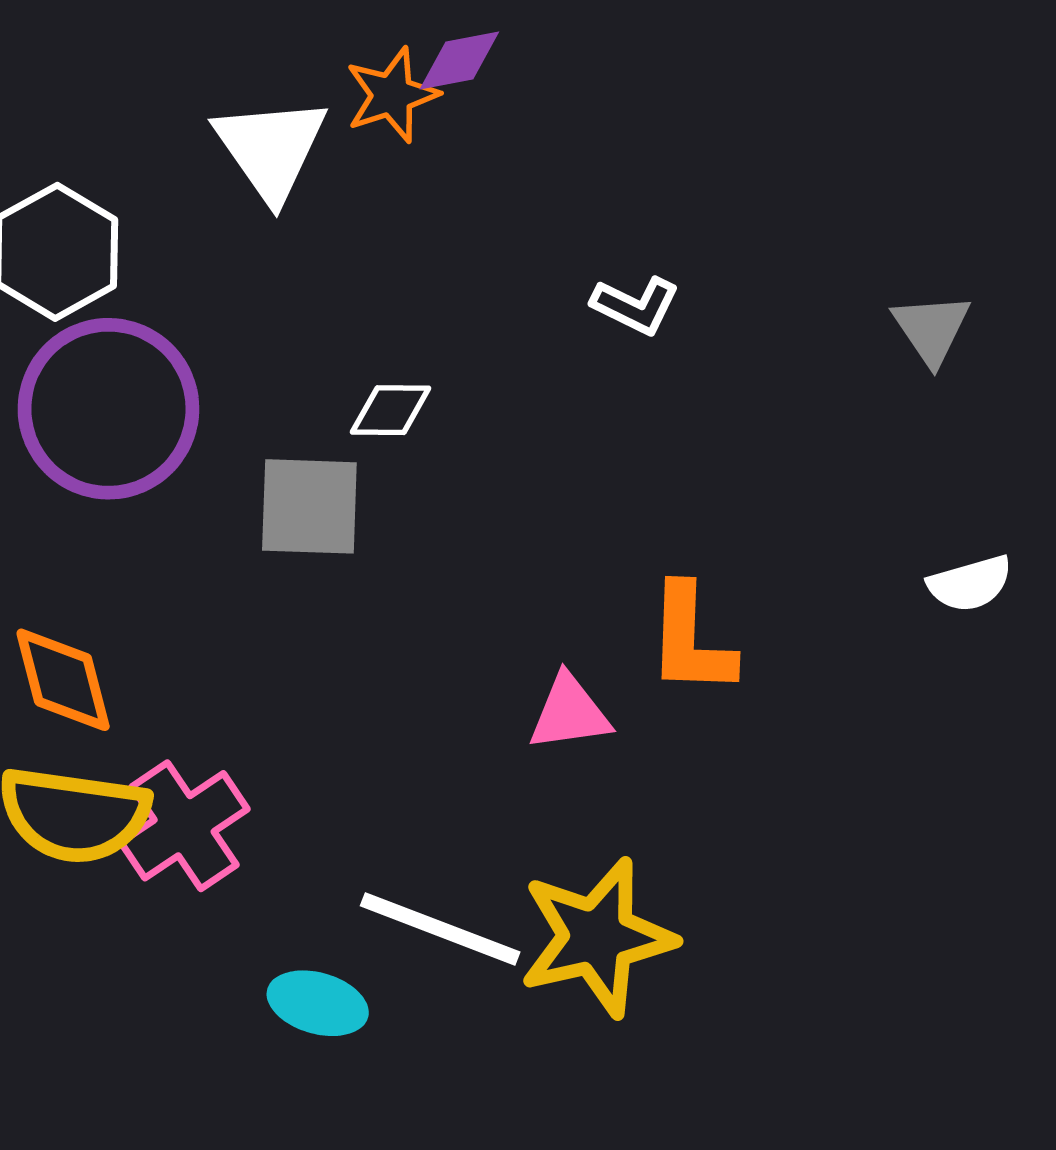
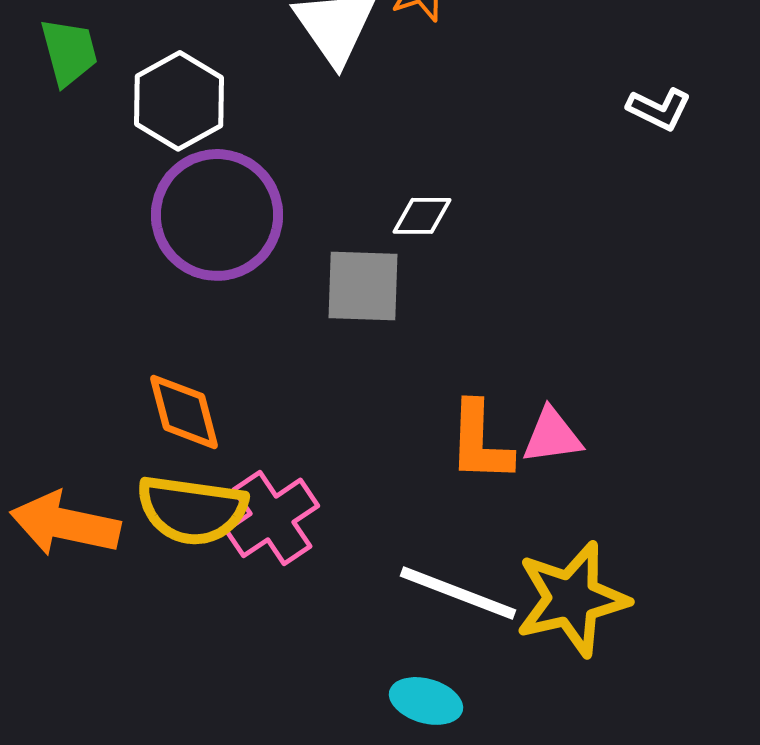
white L-shape: (636, 306) -> (659, 109), moved
orange L-shape: (691, 640) -> (480, 442), moved
cyan ellipse: (318, 1003) -> (426, 701), moved

